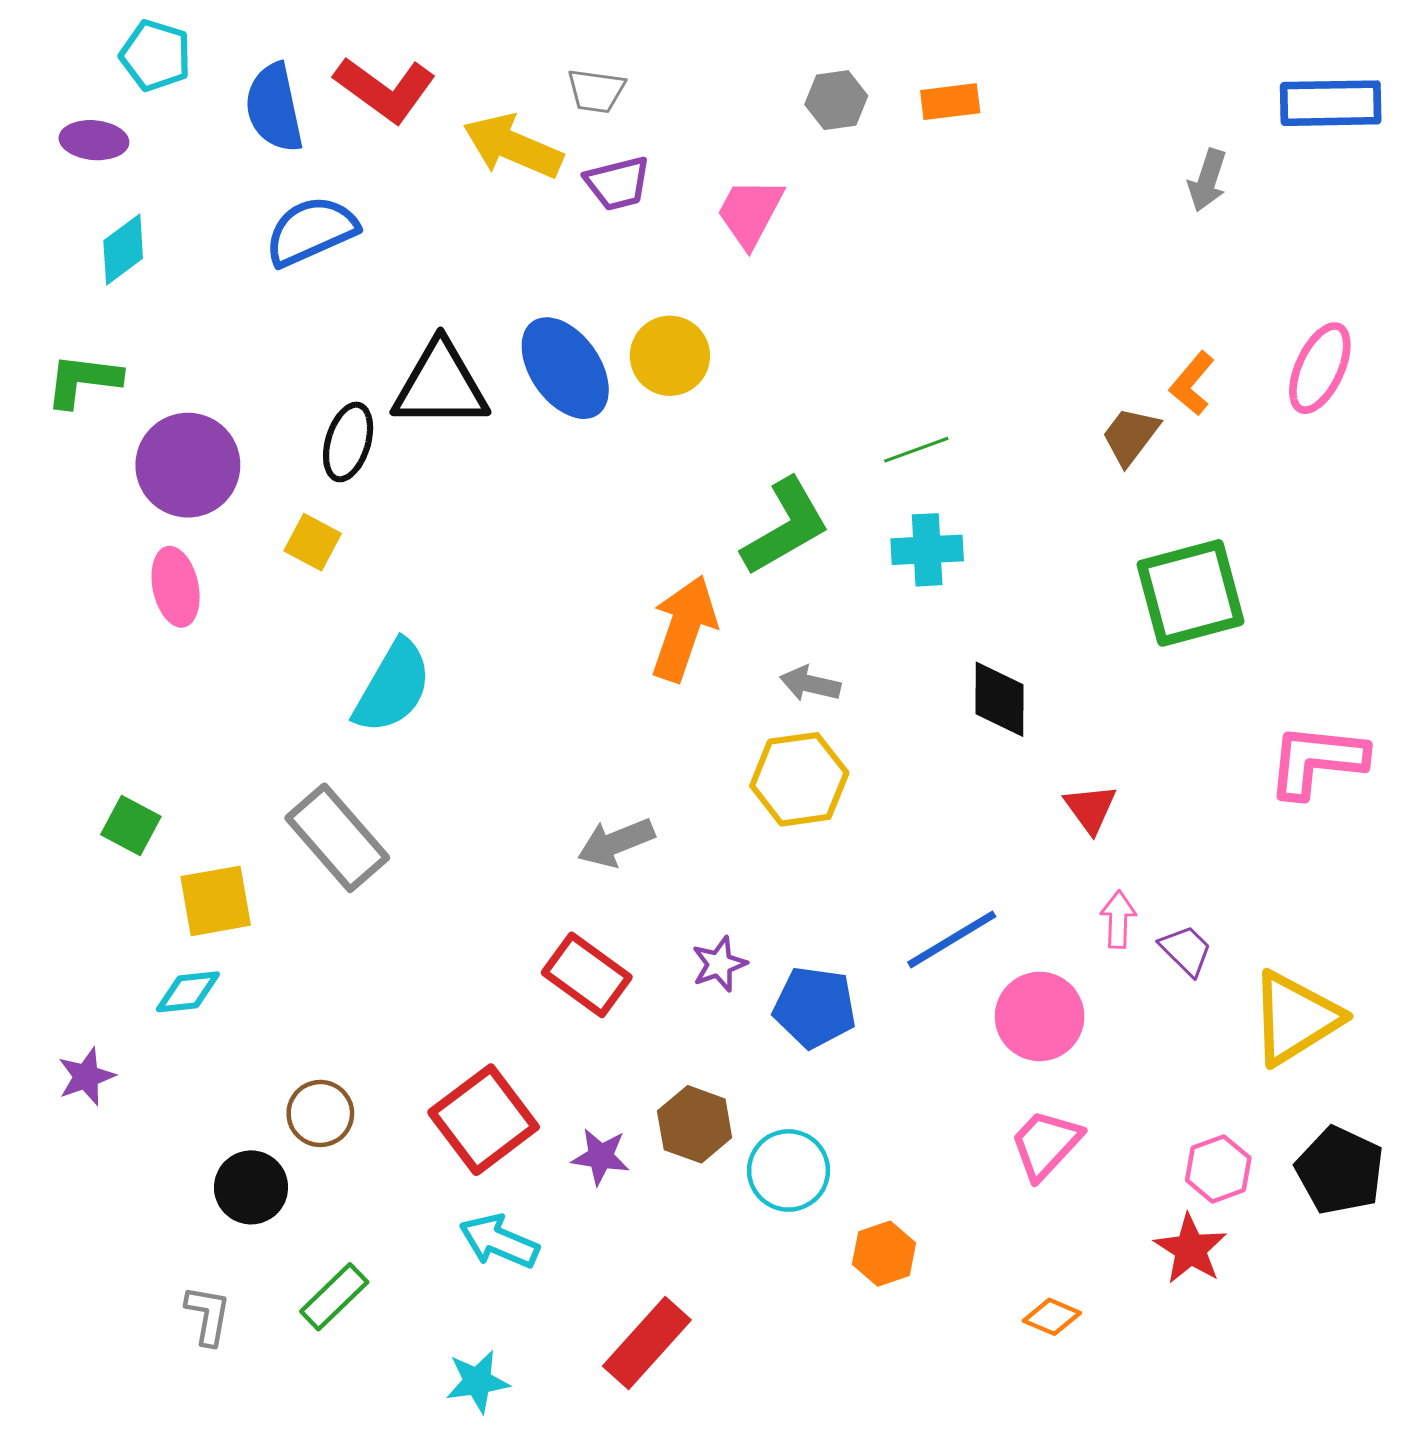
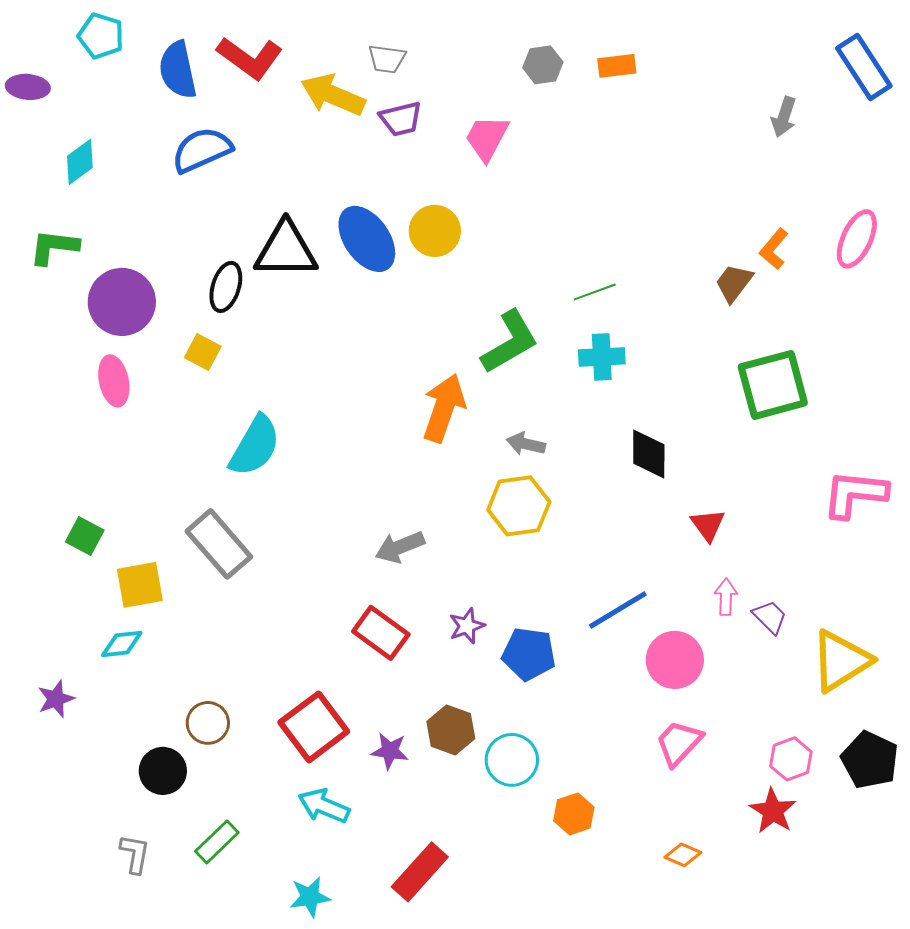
blue rectangle: (1331, 103) -> (864, 67), turned 58
purple ellipse: (94, 140) -> (28, 87), moved

